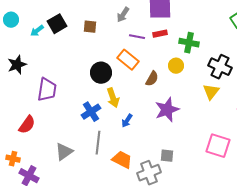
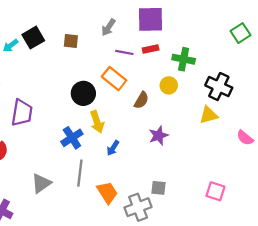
yellow triangle: (211, 92) -> (209, 115), turned 36
purple star: (167, 110) -> (159, 135), size x0.7
pink square: (218, 146) -> (215, 191), moved, size x0.7
orange trapezoid: (122, 160) -> (107, 192), turned 30

